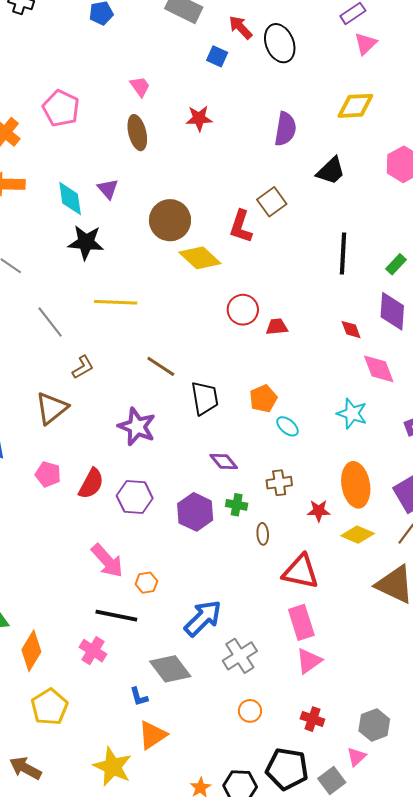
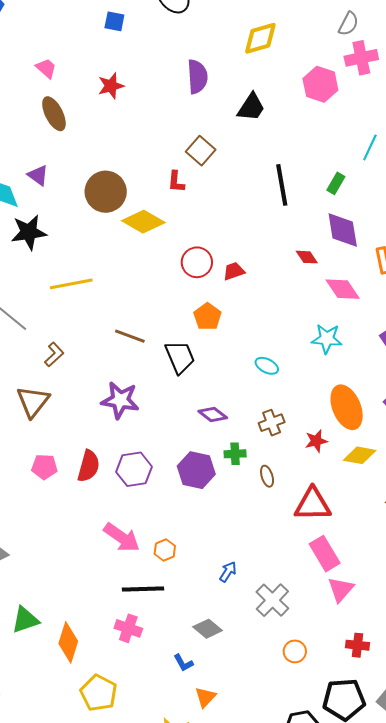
red L-shape: (241, 227) -> (176, 182), size x0.7
orange pentagon: (263, 399) -> (207, 317), moved
blue arrow: (203, 618) -> (228, 572), size x0.5
gray diamond: (170, 669) -> (208, 629), size x0.7
orange triangle: (152, 735) -> (205, 697), size x0.7

